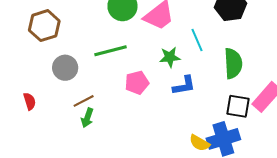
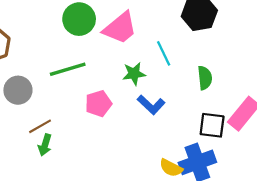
green semicircle: (233, 63) -> (205, 78), size x0.7
blue L-shape: (184, 86) -> (151, 105), turned 55

